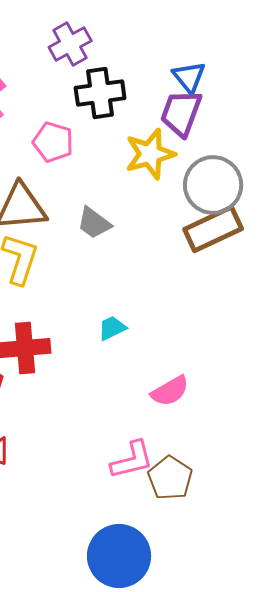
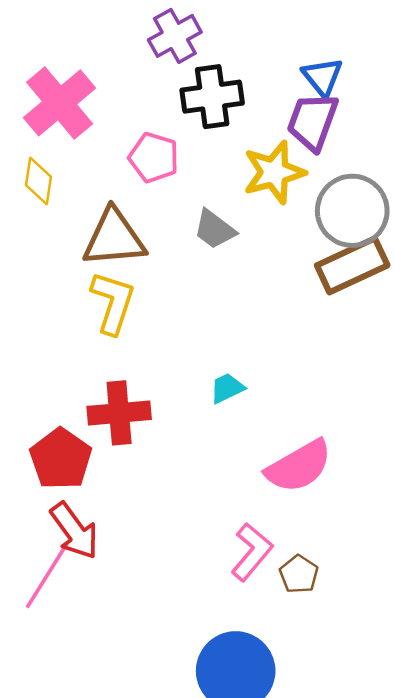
gray trapezoid: (94, 223) -> (215, 229), moved
pink semicircle: (170, 391) -> (299, 466), size x1.4
pink L-shape: (132, 460) -> (252, 552), turned -36
brown pentagon: (170, 478) -> (299, 574), size x0.7

